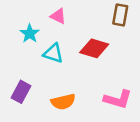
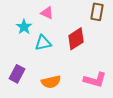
red diamond: (94, 48) -> (76, 39), turned -50
cyan triangle: (53, 53) -> (43, 43), turned -30

